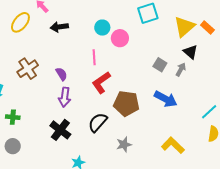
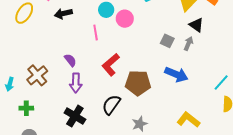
pink line: (94, 57) -> (96, 33), moved
brown cross: (28, 69) -> (37, 75), moved

